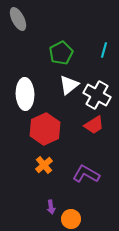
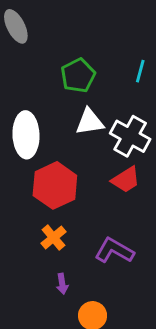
white triangle: (69, 85) -> (90, 122), turned 30
purple arrow: (51, 207) -> (62, 284), moved

